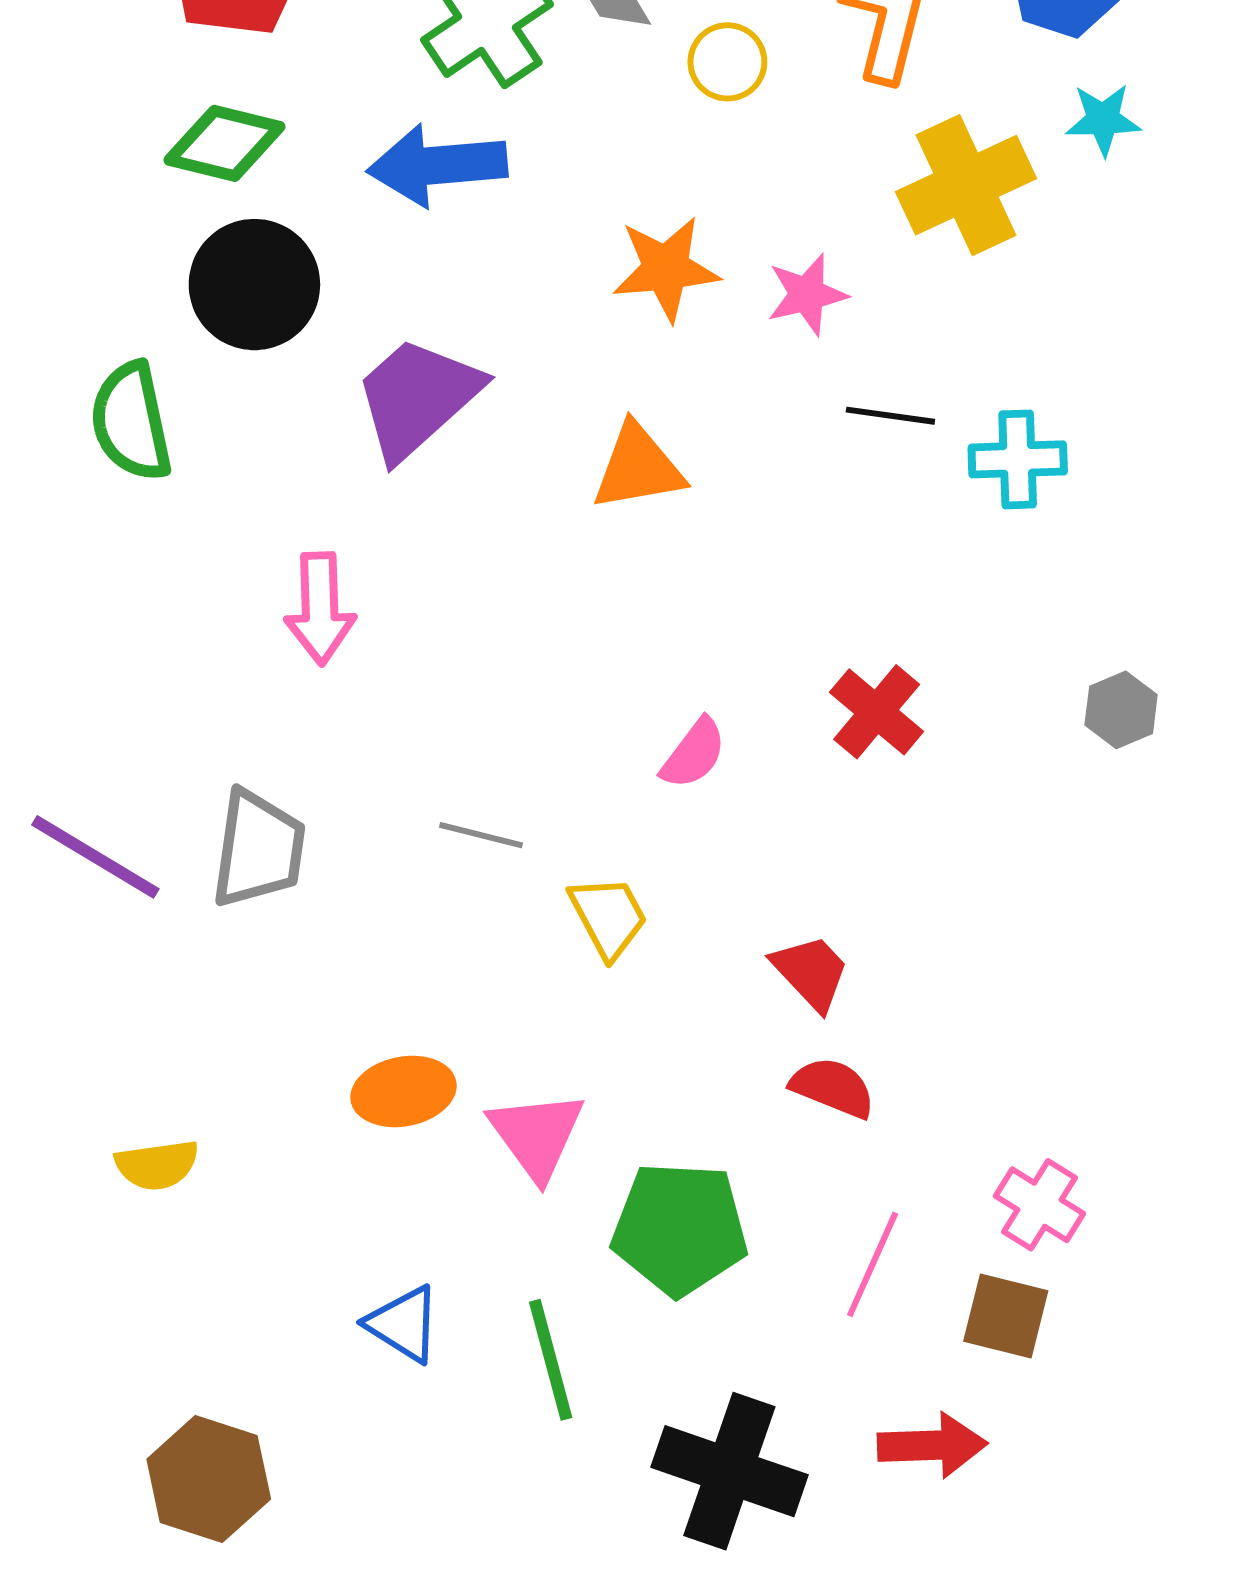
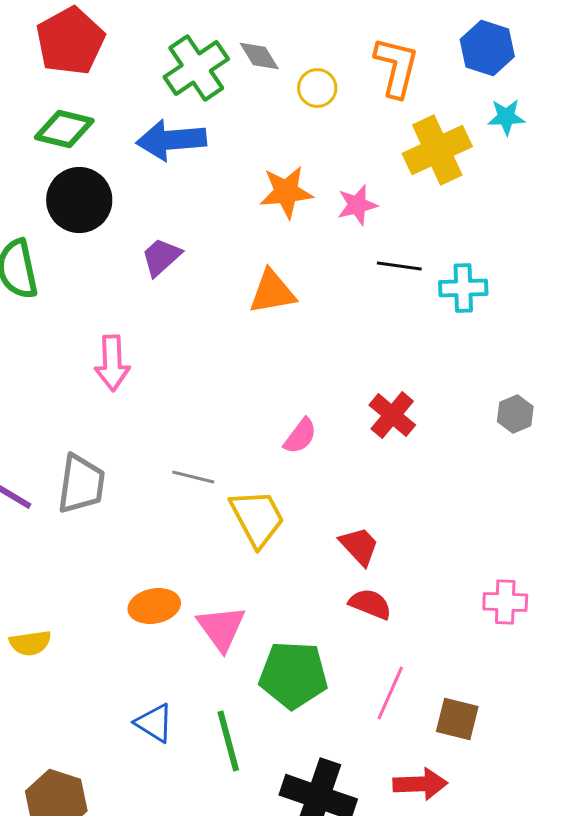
purple trapezoid: (417, 398) -> (161, 257), size x0.6
yellow trapezoid: (608, 917) -> (257, 518), size x1.4
pink cross: (1040, 1205) -> (505, 602), moved, turned -30

